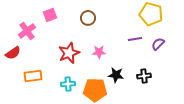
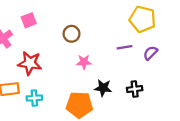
brown circle: (88, 18) -> (72, 34), moved
red star: (69, 53) -> (30, 63), moved, turned 30
cyan cross: (68, 84) -> (34, 98), moved

